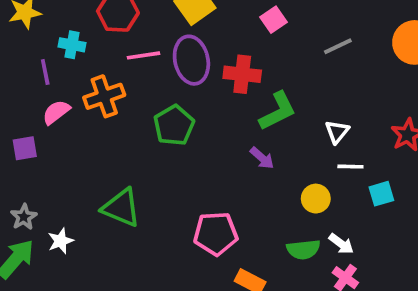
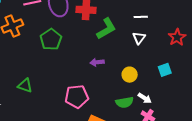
purple arrow: (262, 158) -> (97, 62), moved, turned 136
white line: (350, 167) -> (141, 17), moved
green triangle: (121, 208) -> (25, 86), size x0.7

